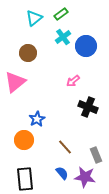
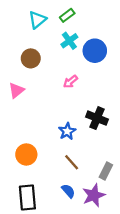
pink arrow: (73, 81) -> (70, 82), moved
pink triangle: (15, 82) -> (16, 90), size x0.7
blue star: (37, 119) -> (67, 131), moved
gray rectangle: (96, 155) -> (106, 171), turned 49
purple star: (85, 177) -> (94, 195), turned -30

